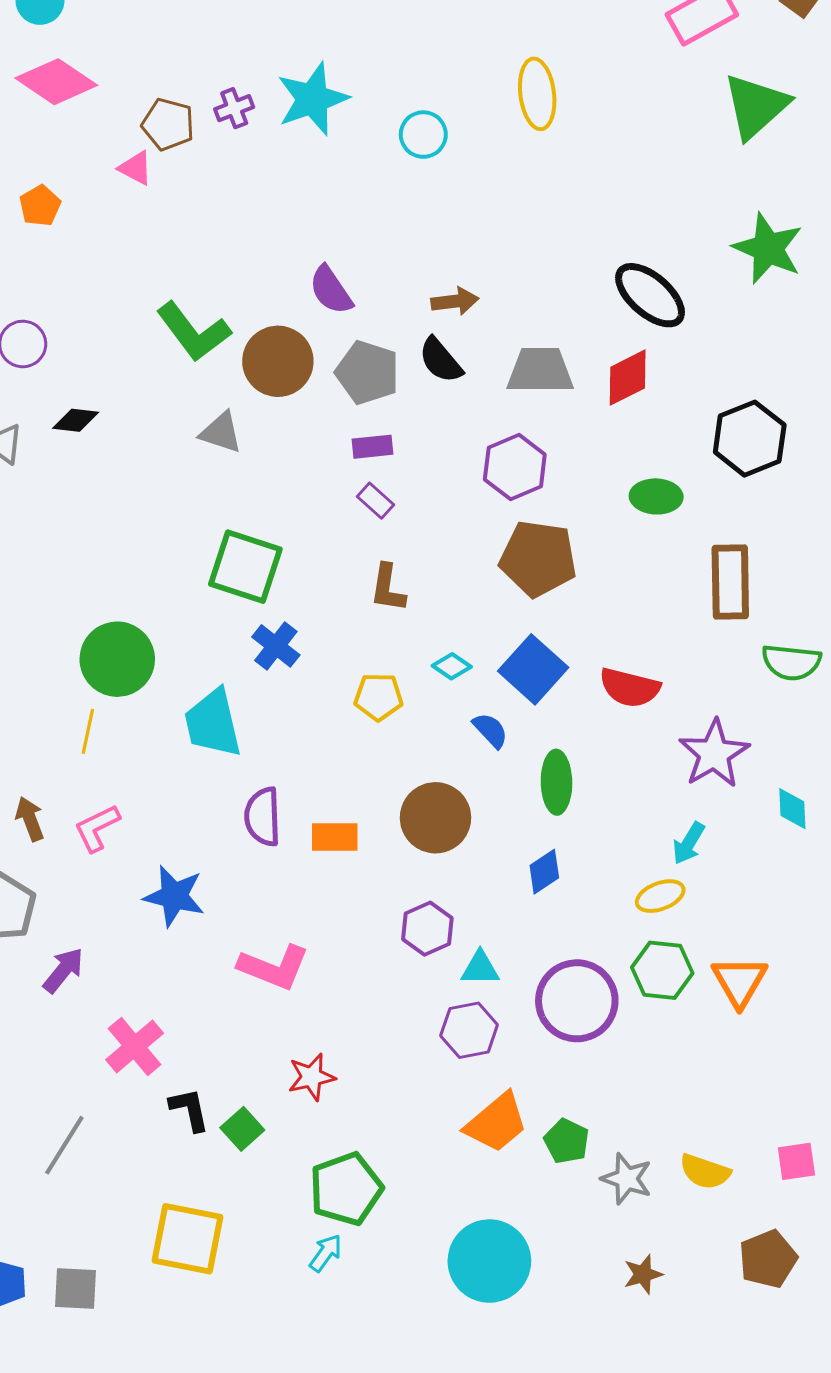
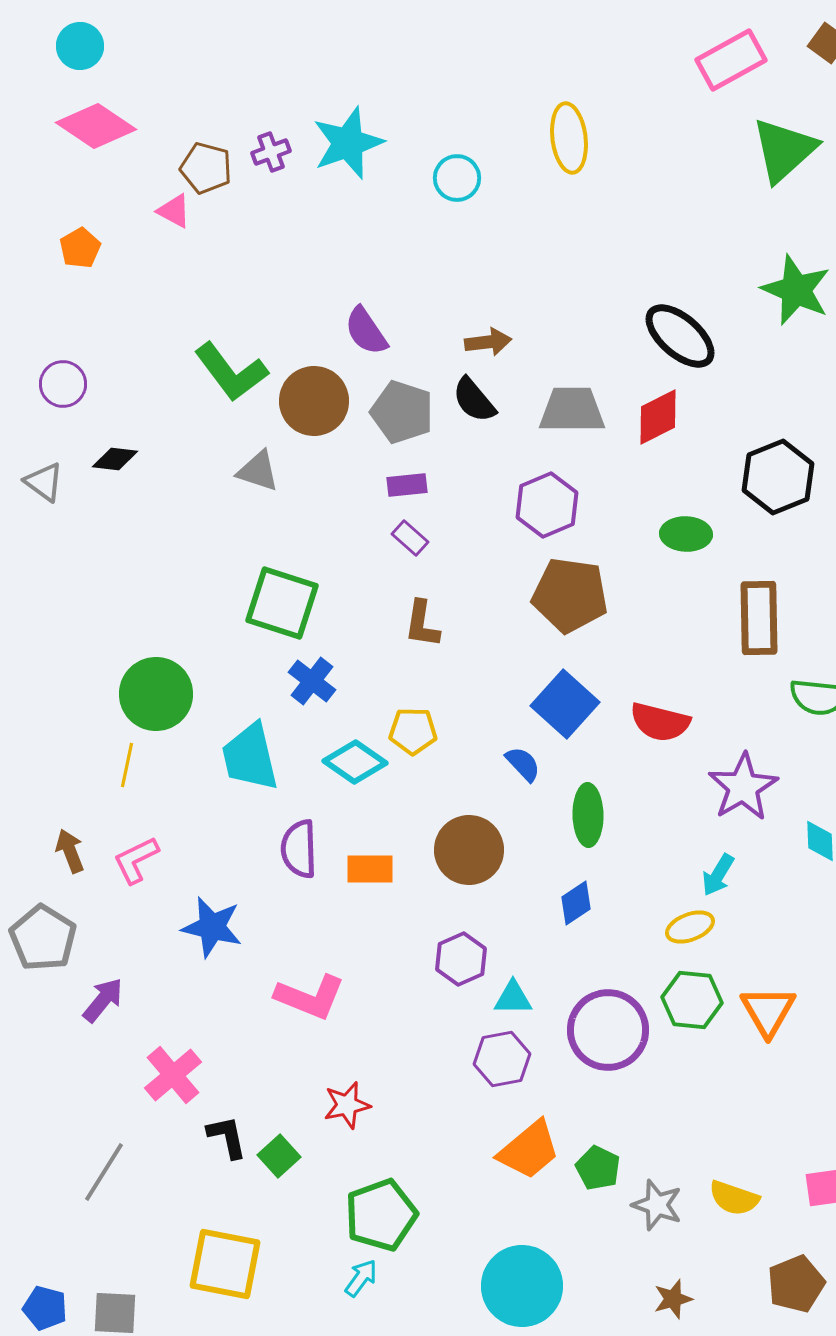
cyan diamond: (452, 666) -> (355, 762), moved, size x1.6

